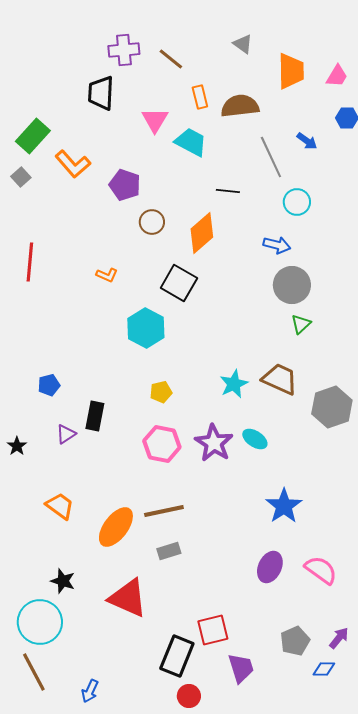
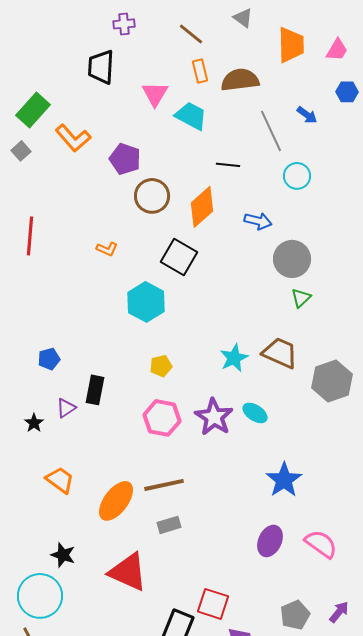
purple cross: (124, 50) -> (124, 24), size x0.7
brown line: (171, 59) -> (191, 34), moved
brown circle: (152, 222) -> (152, 196), size x1.4
blue arrow: (277, 245) -> (258, 221), moved
black star: (17, 446) -> (34, 423), moved
red square: (213, 630) -> (213, 604), turned 32

